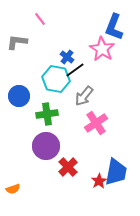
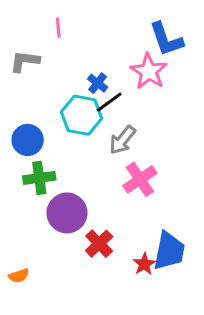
pink line: (40, 19) -> (58, 28), turned 32
blue L-shape: (114, 27) -> (166, 39), turned -40
green cross: (47, 114) -> (39, 178), moved

